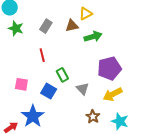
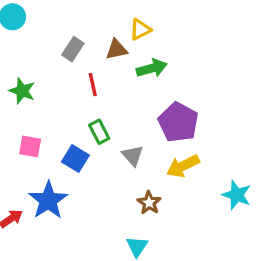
green star: (16, 28) -> (22, 91), moved
red line: (42, 55) -> (93, 85), moved
purple pentagon: (109, 68) -> (178, 122), turned -30
cyan star: (120, 121) -> (237, 195), moved

